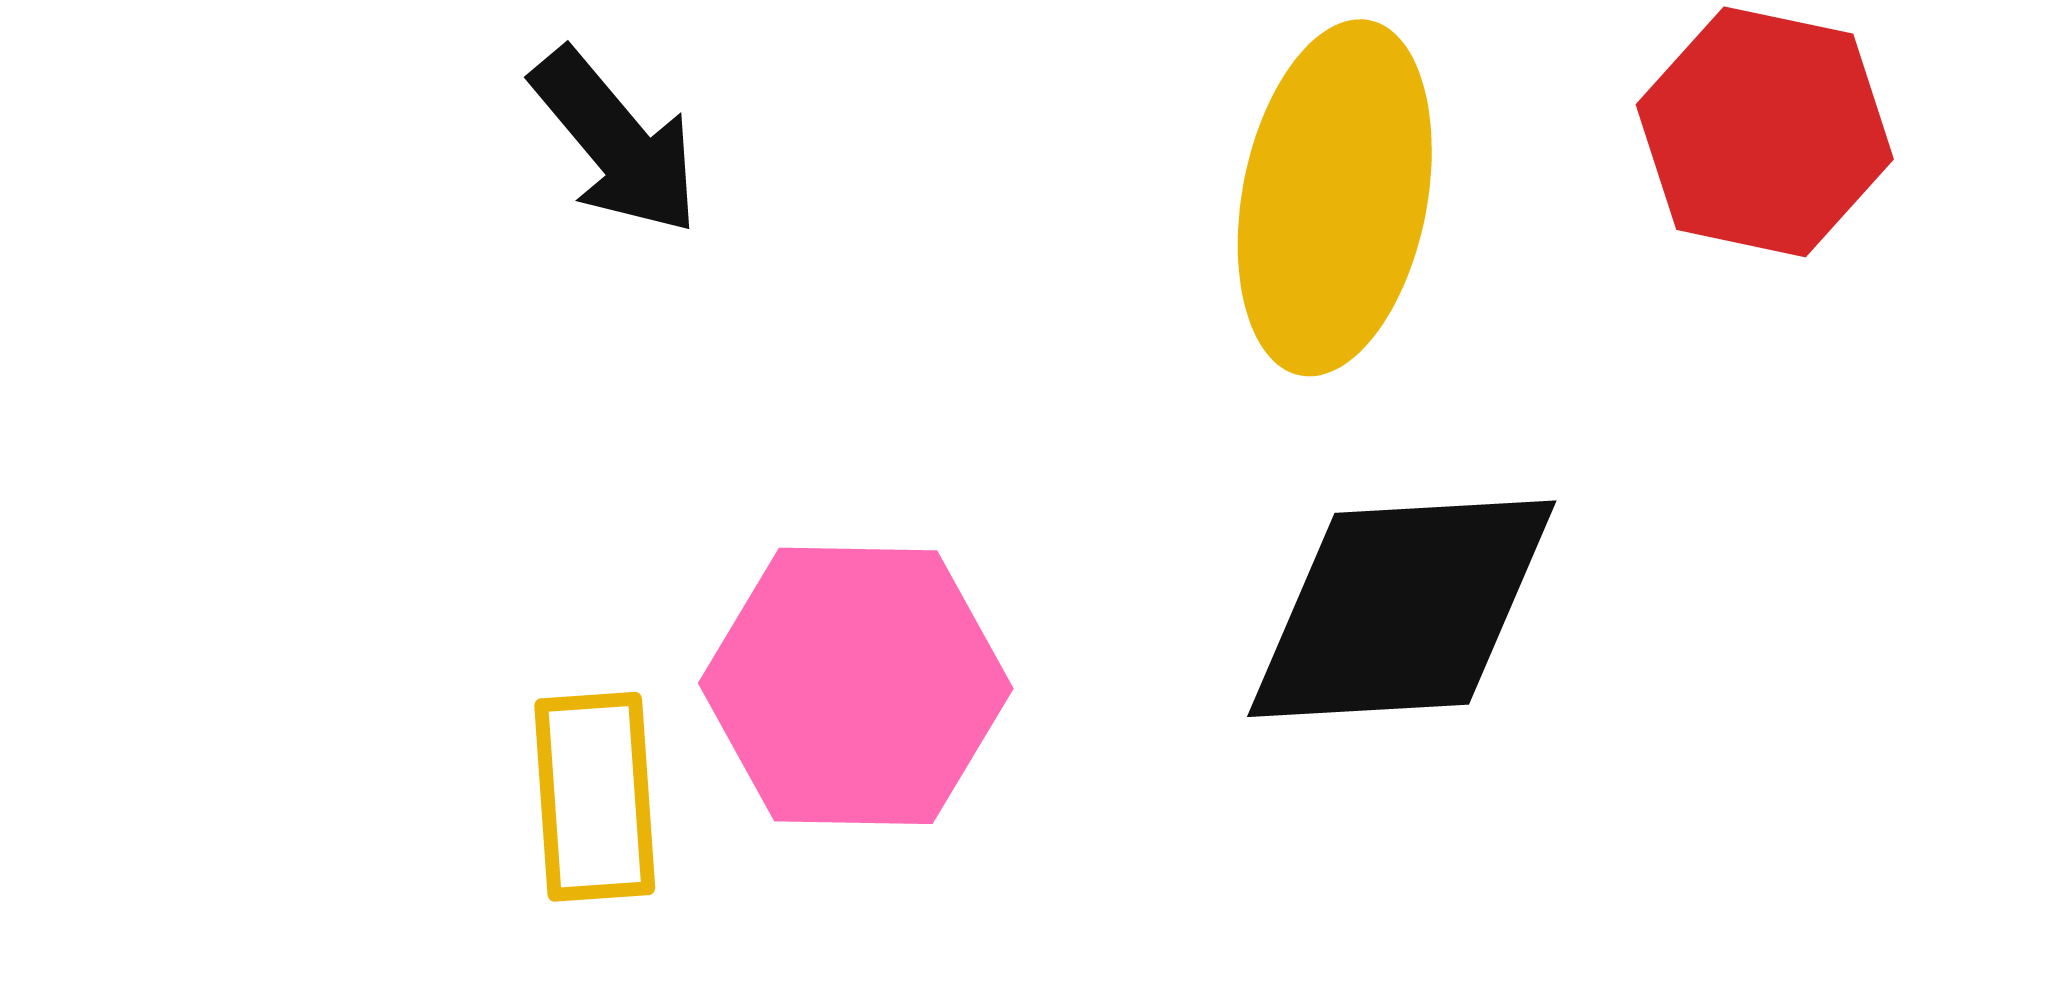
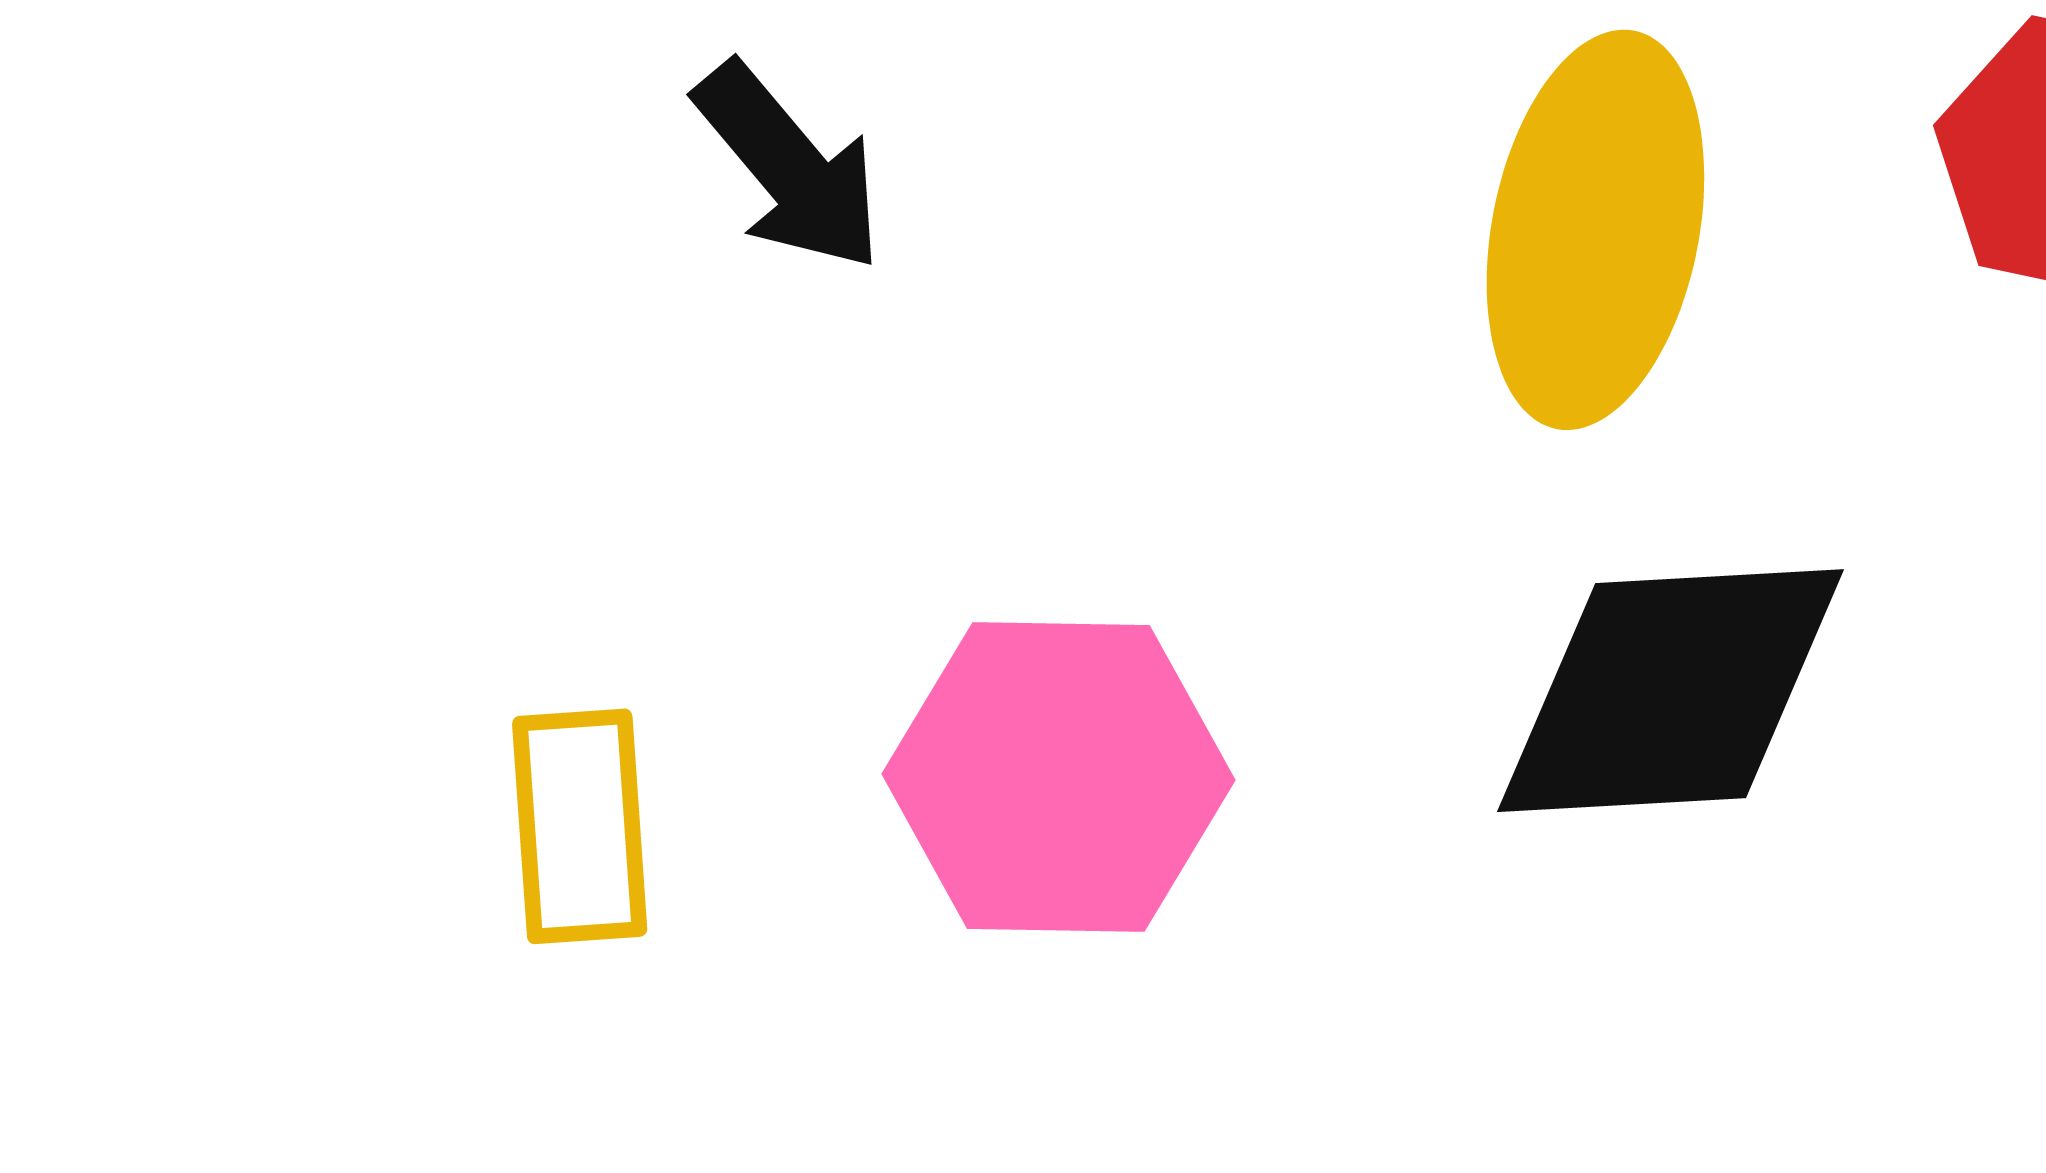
yellow rectangle: (595, 797) -> (580, 826), moved

